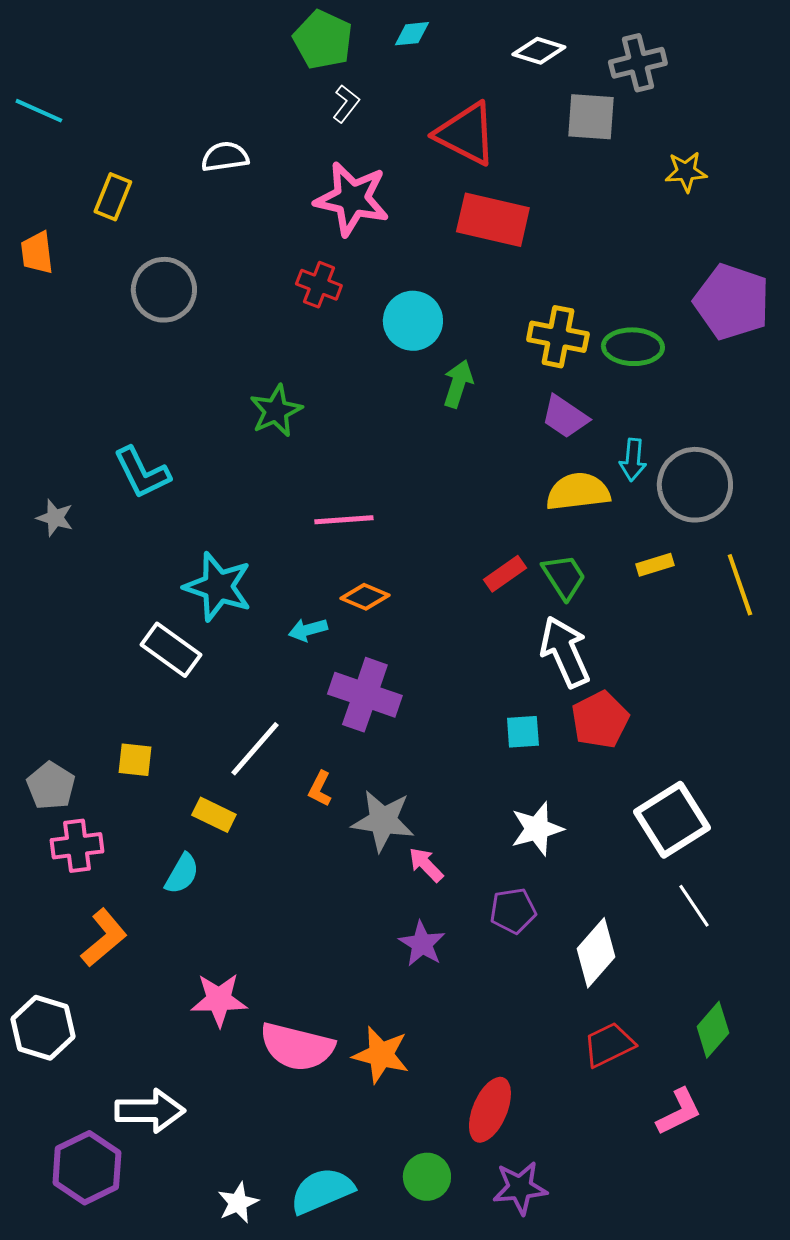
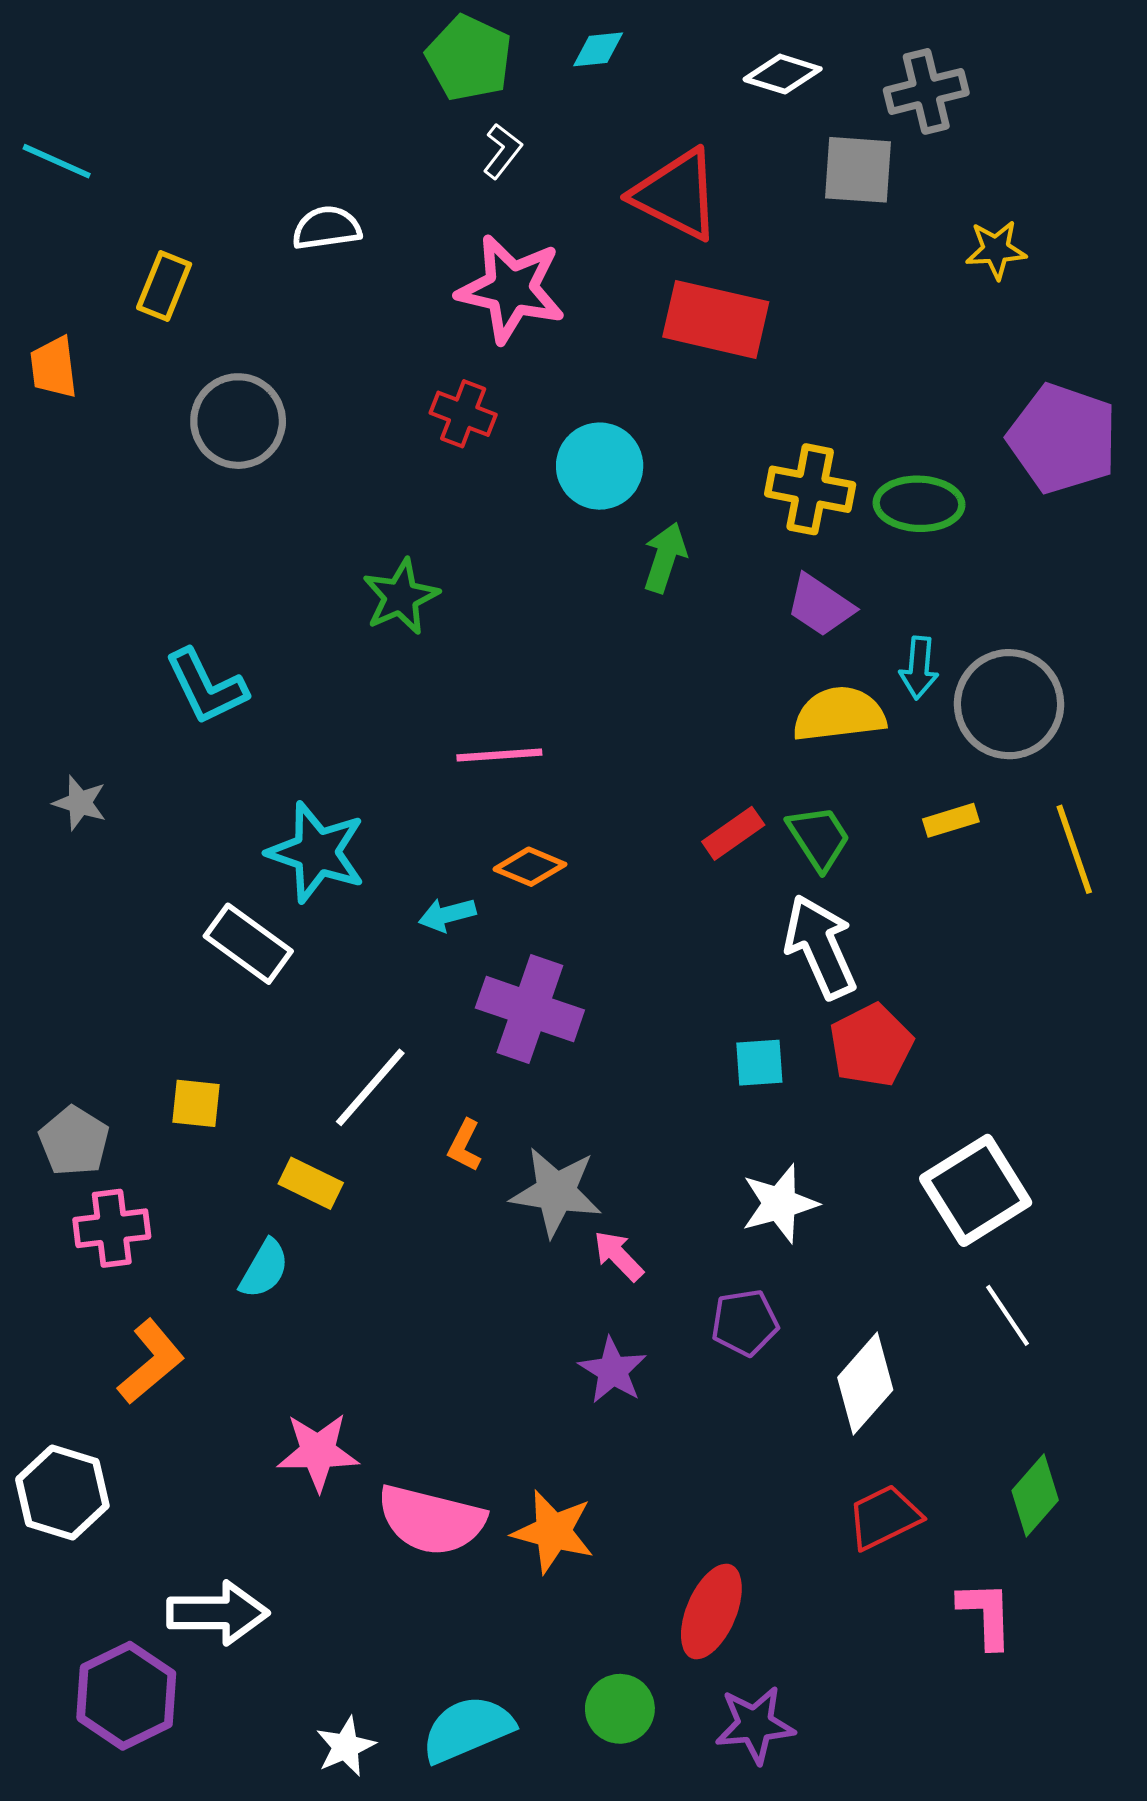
gray star: (55, 518) -> (80, 803), moved
pink L-shape: (679, 1112) -> (986, 1614), turned -66

